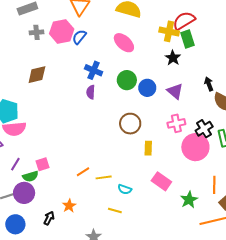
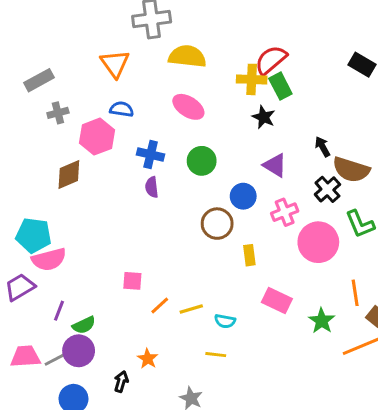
pink hexagon: (62, 31) -> (97, 137), moved
blue semicircle: (79, 37) -> (122, 109), turned 70
blue circle: (147, 88) -> (243, 196), moved
black cross: (204, 129) -> (327, 189), moved
pink square: (42, 164) -> (132, 281), moved, turned 32

